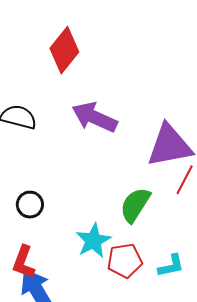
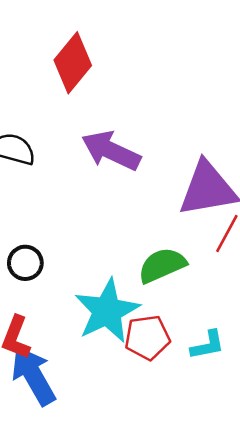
green semicircle: (135, 205) -> (162, 265), turned 33
cyan star: (93, 241) -> (107, 311), size x1.4

